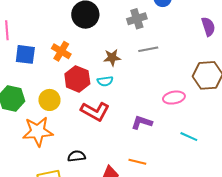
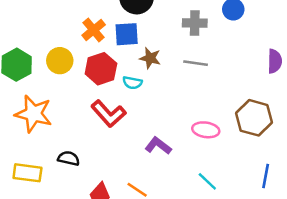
blue square: (25, 54) -> (127, 34), moved, turned -30
yellow circle: (49, 100) -> (60, 61), moved

